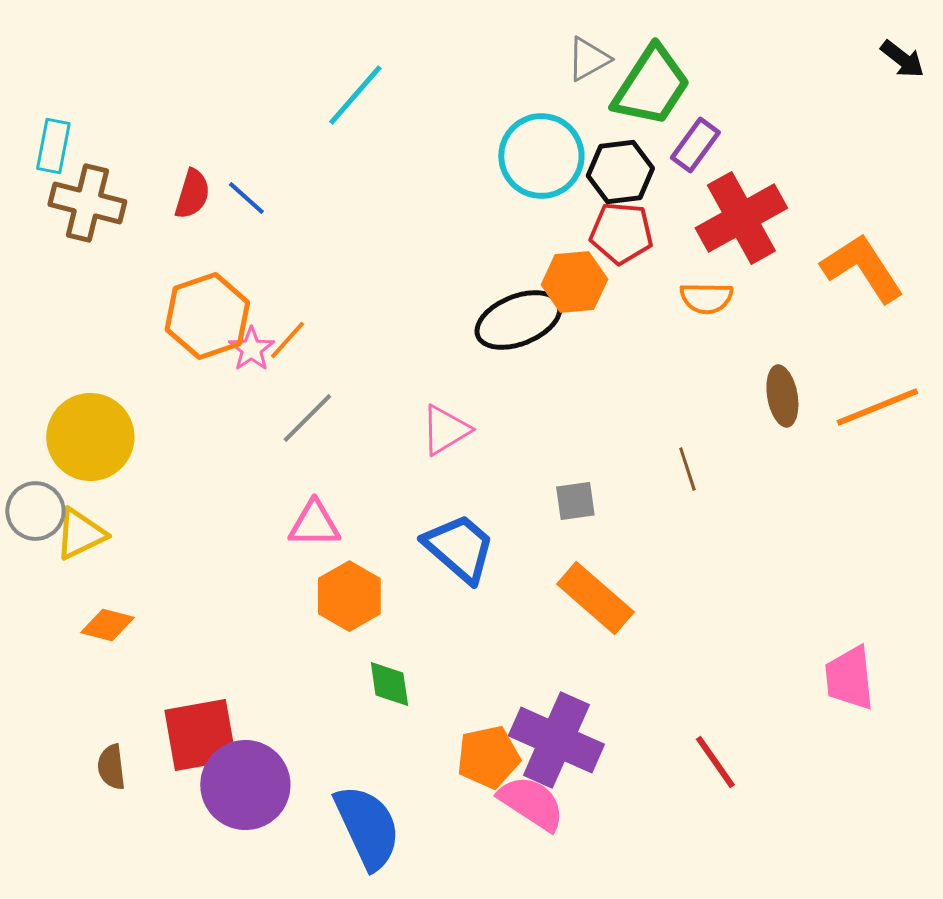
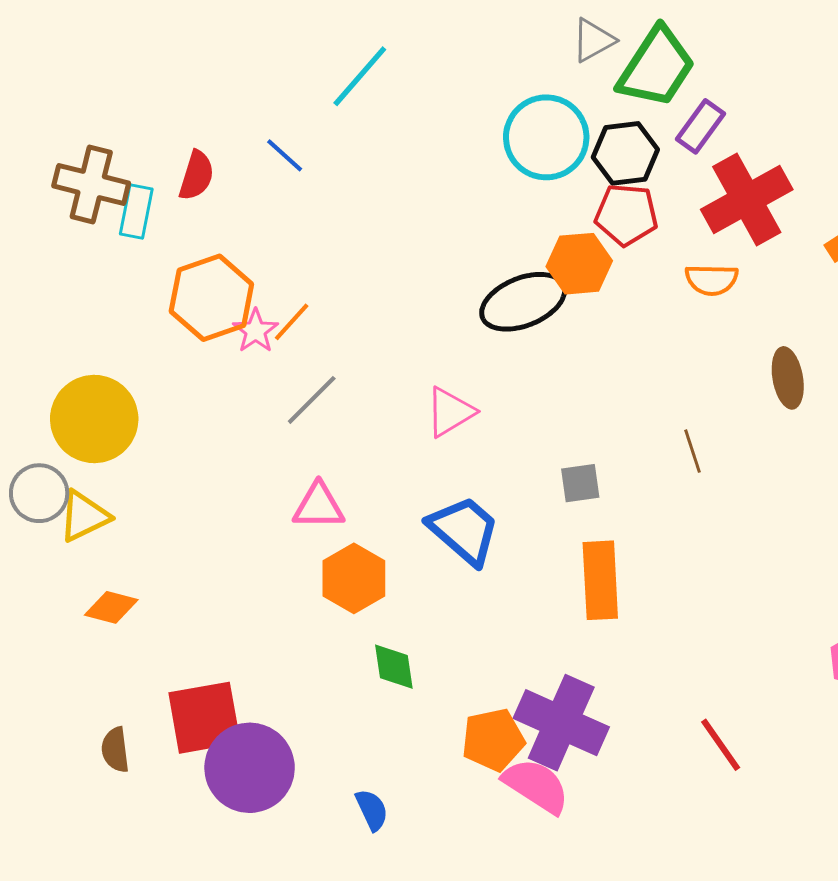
cyan rectangle: (53, 146) -> (136, 212), moved
blue line: (246, 198) -> (285, 155), moved
orange rectangle: (595, 598) -> (600, 580), turned 46
blue semicircle: (367, 827) -> (372, 810), size x0.5

